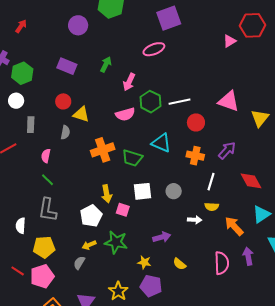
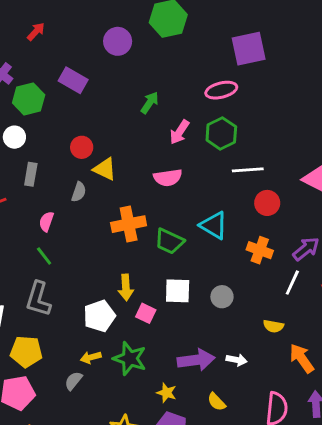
purple rectangle: (67, 66) -> (73, 80), moved
green hexagon: (150, 102) -> (221, 133), moved
white line: (211, 182) -> (292, 283), moved
white arrow: (195, 220) -> (237, 360), moved
purple arrow: (162, 237) -> (196, 360), size x1.4

